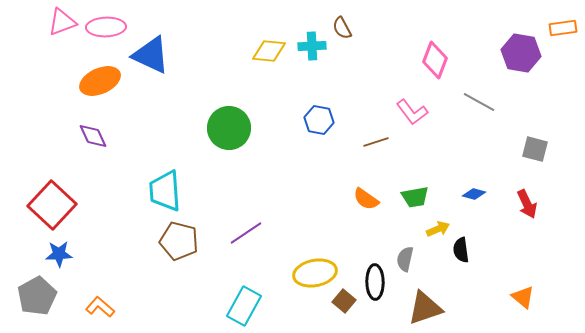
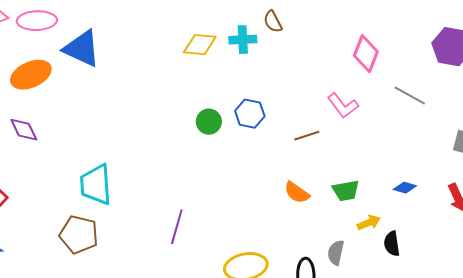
green circle: (229, 128) -> (209, 122), moved, size x0.6
purple line: (246, 233) -> (177, 227), turned -40
brown pentagon: (179, 241) -> (79, 235), moved

